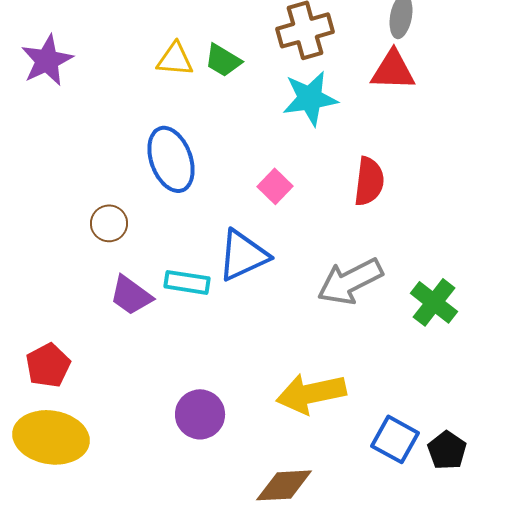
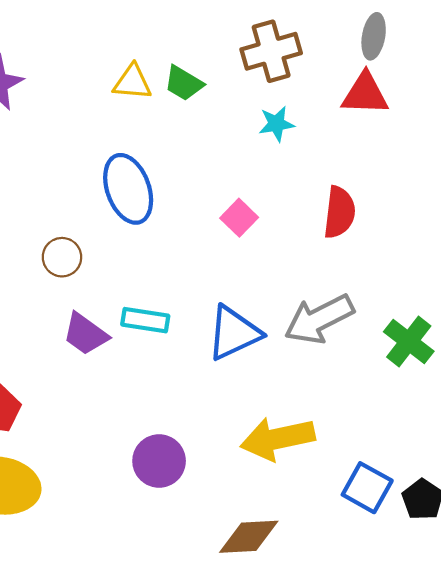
cyan star: (310, 98) -> (276, 124), size x0.6
blue triangle: (243, 255) -> (234, 333), moved

